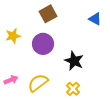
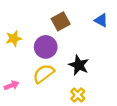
brown square: (48, 14) -> (61, 21), moved
yellow semicircle: (38, 83) -> (44, 74), moved

